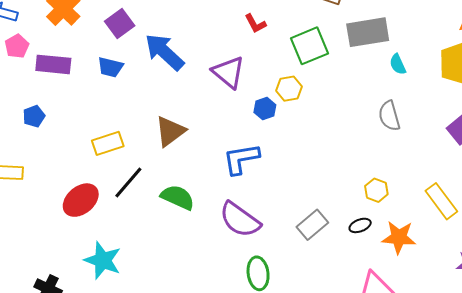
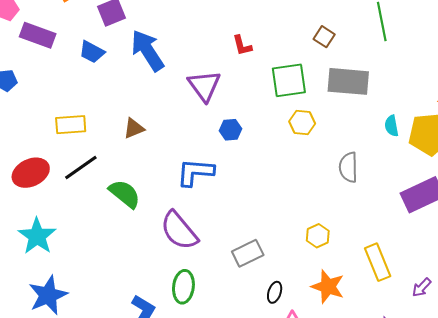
cyan semicircle: (398, 64) -> (392, 126), moved
yellow hexagon: (289, 89) -> (302, 122), moved
brown triangle: (170, 131) -> (134, 128), size x0.7
black ellipse: (360, 225) -> (275, 292), moved, turned -65

